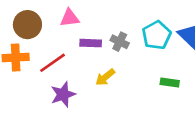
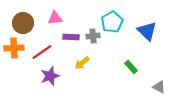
cyan pentagon: (157, 35) -> (112, 22), moved
gray cross: (120, 42) -> (93, 36), turned -32
green rectangle: (170, 83) -> (131, 67), turned 40

